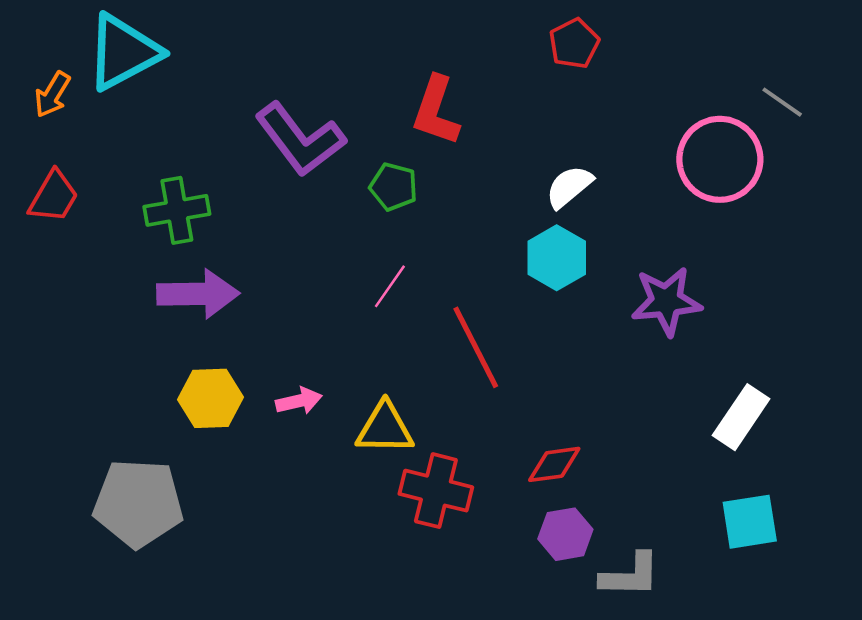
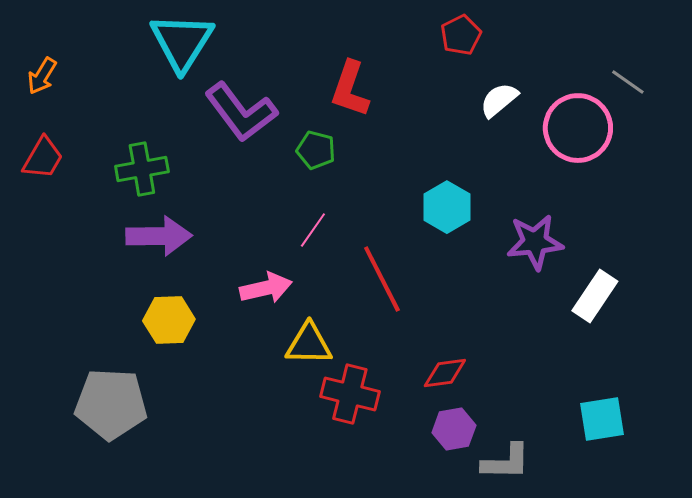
cyan triangle: (123, 52) -> (182, 42), moved, turned -30
white semicircle: (569, 187) -> (499, 100), moved
pink arrow: (299, 401) -> (266, 288), moved, size x1.4
white rectangle: (741, 417) -> (595, 296), moved

